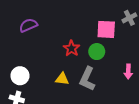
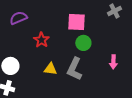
pink square: (106, 29) -> (76, 22), moved
red star: (72, 48) -> (41, 40), moved

